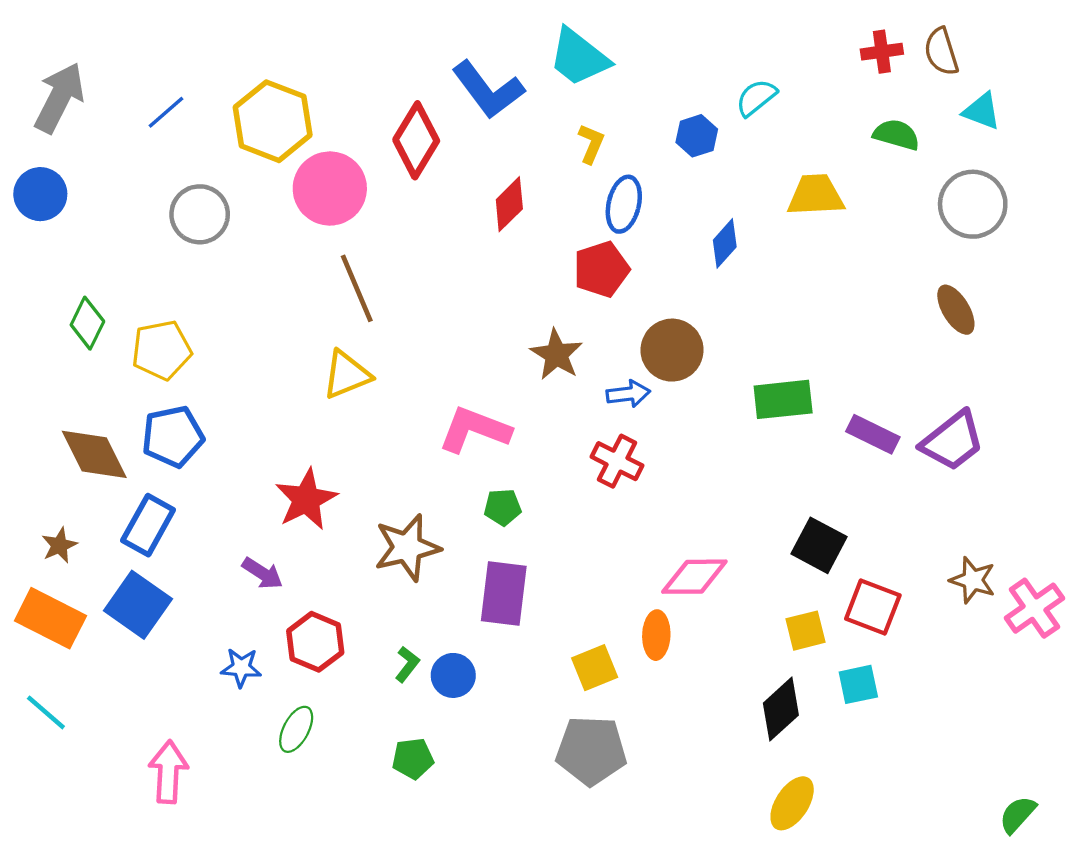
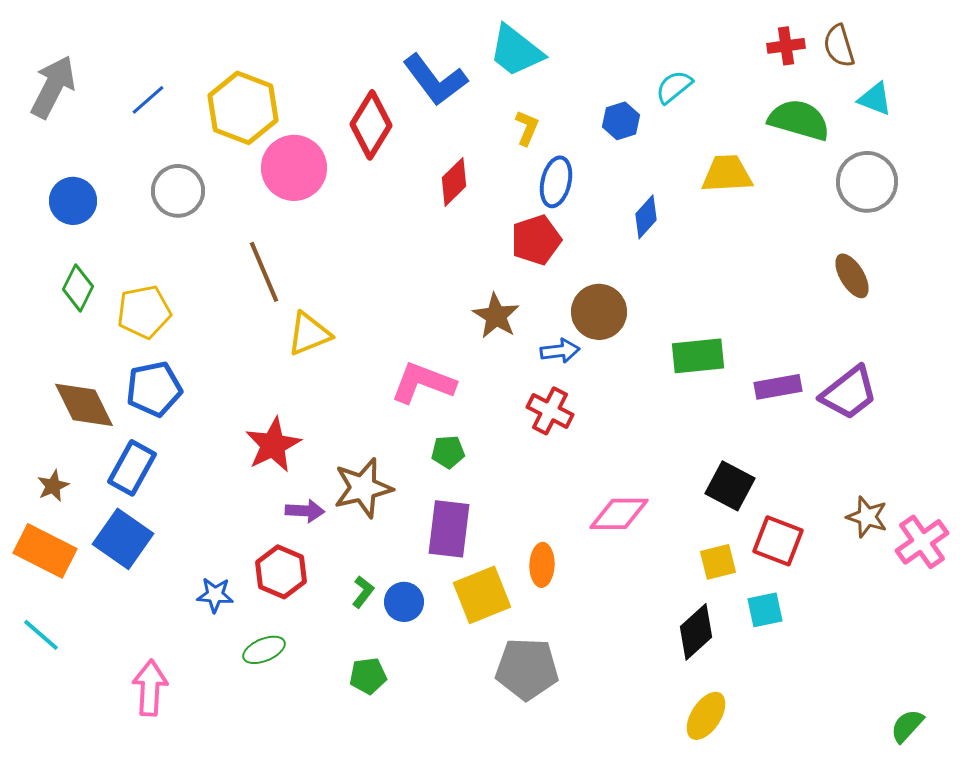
green semicircle: (896, 135) -> (799, 120), size x1.5
blue circle: (40, 194) -> (73, 201), moved
brown line: (357, 288) -> (264, 272), moved
purple rectangle: (873, 434) -> (778, 387), turned -36
purple arrow: (262, 573) -> (305, 511), moved, turned -30
orange ellipse: (656, 635) -> (542, 565), moved
yellow square: (595, 668) -> (482, 595), moved, size x1.4
green ellipse: (296, 729) -> (264, 650), turned 39

